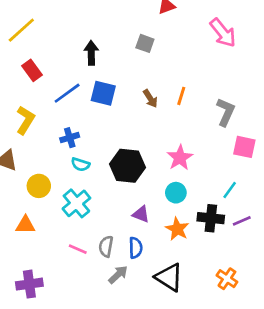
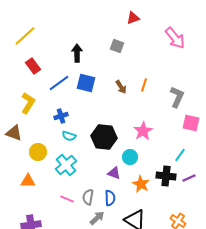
cyan circle: (176, 193) -> (130, 157), moved

